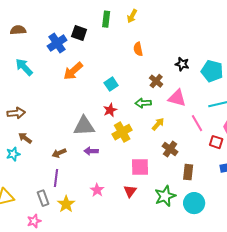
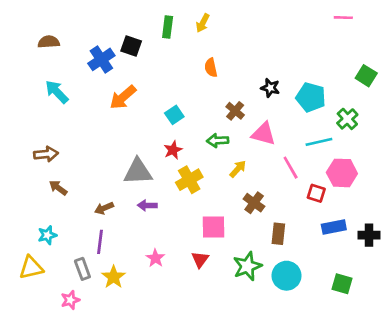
cyan star: (13, 154) -> (47, 235), moved

